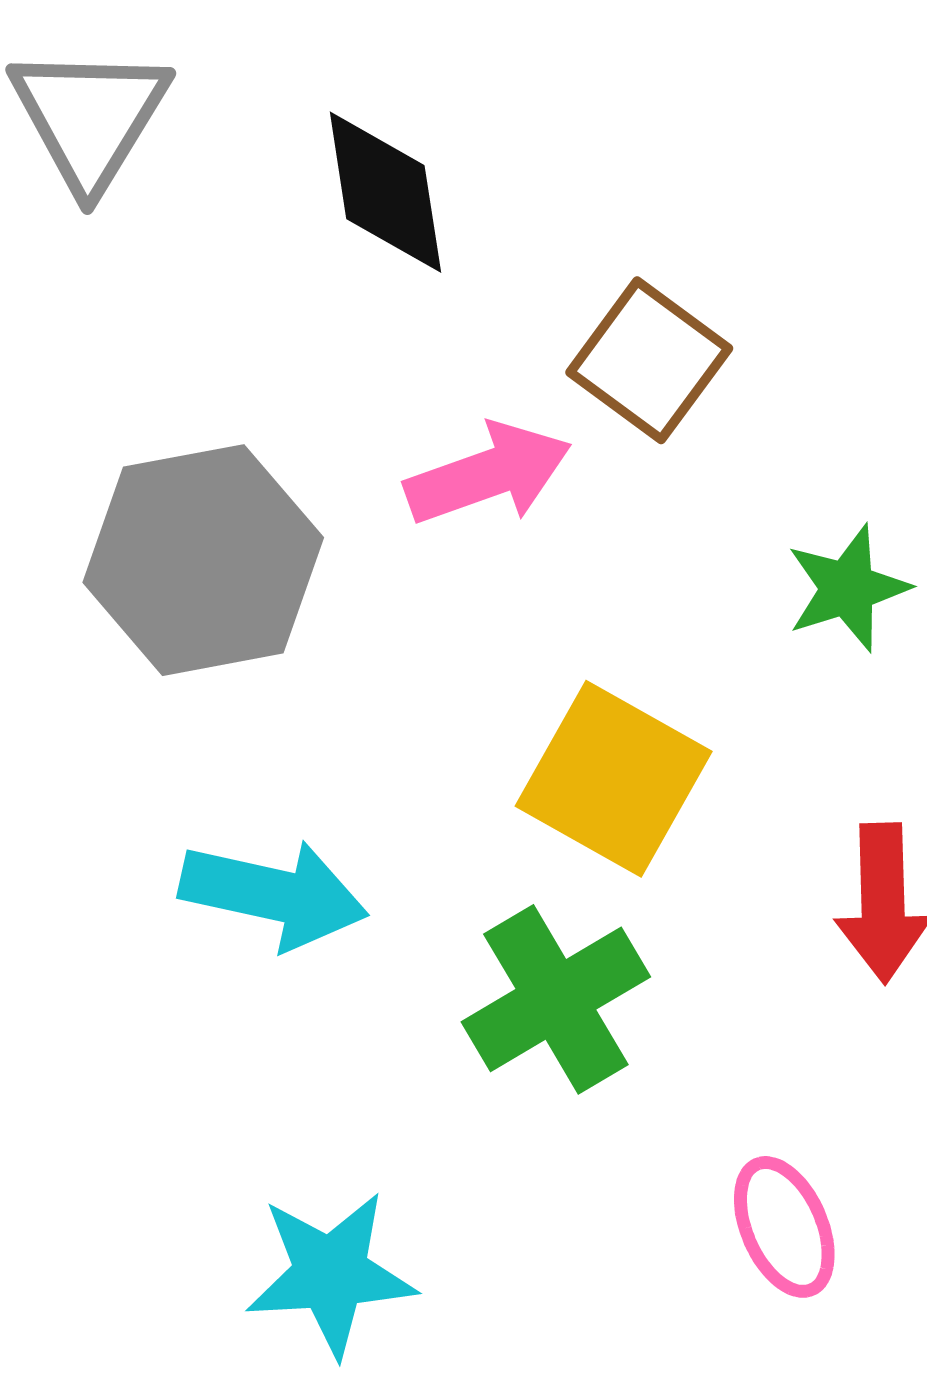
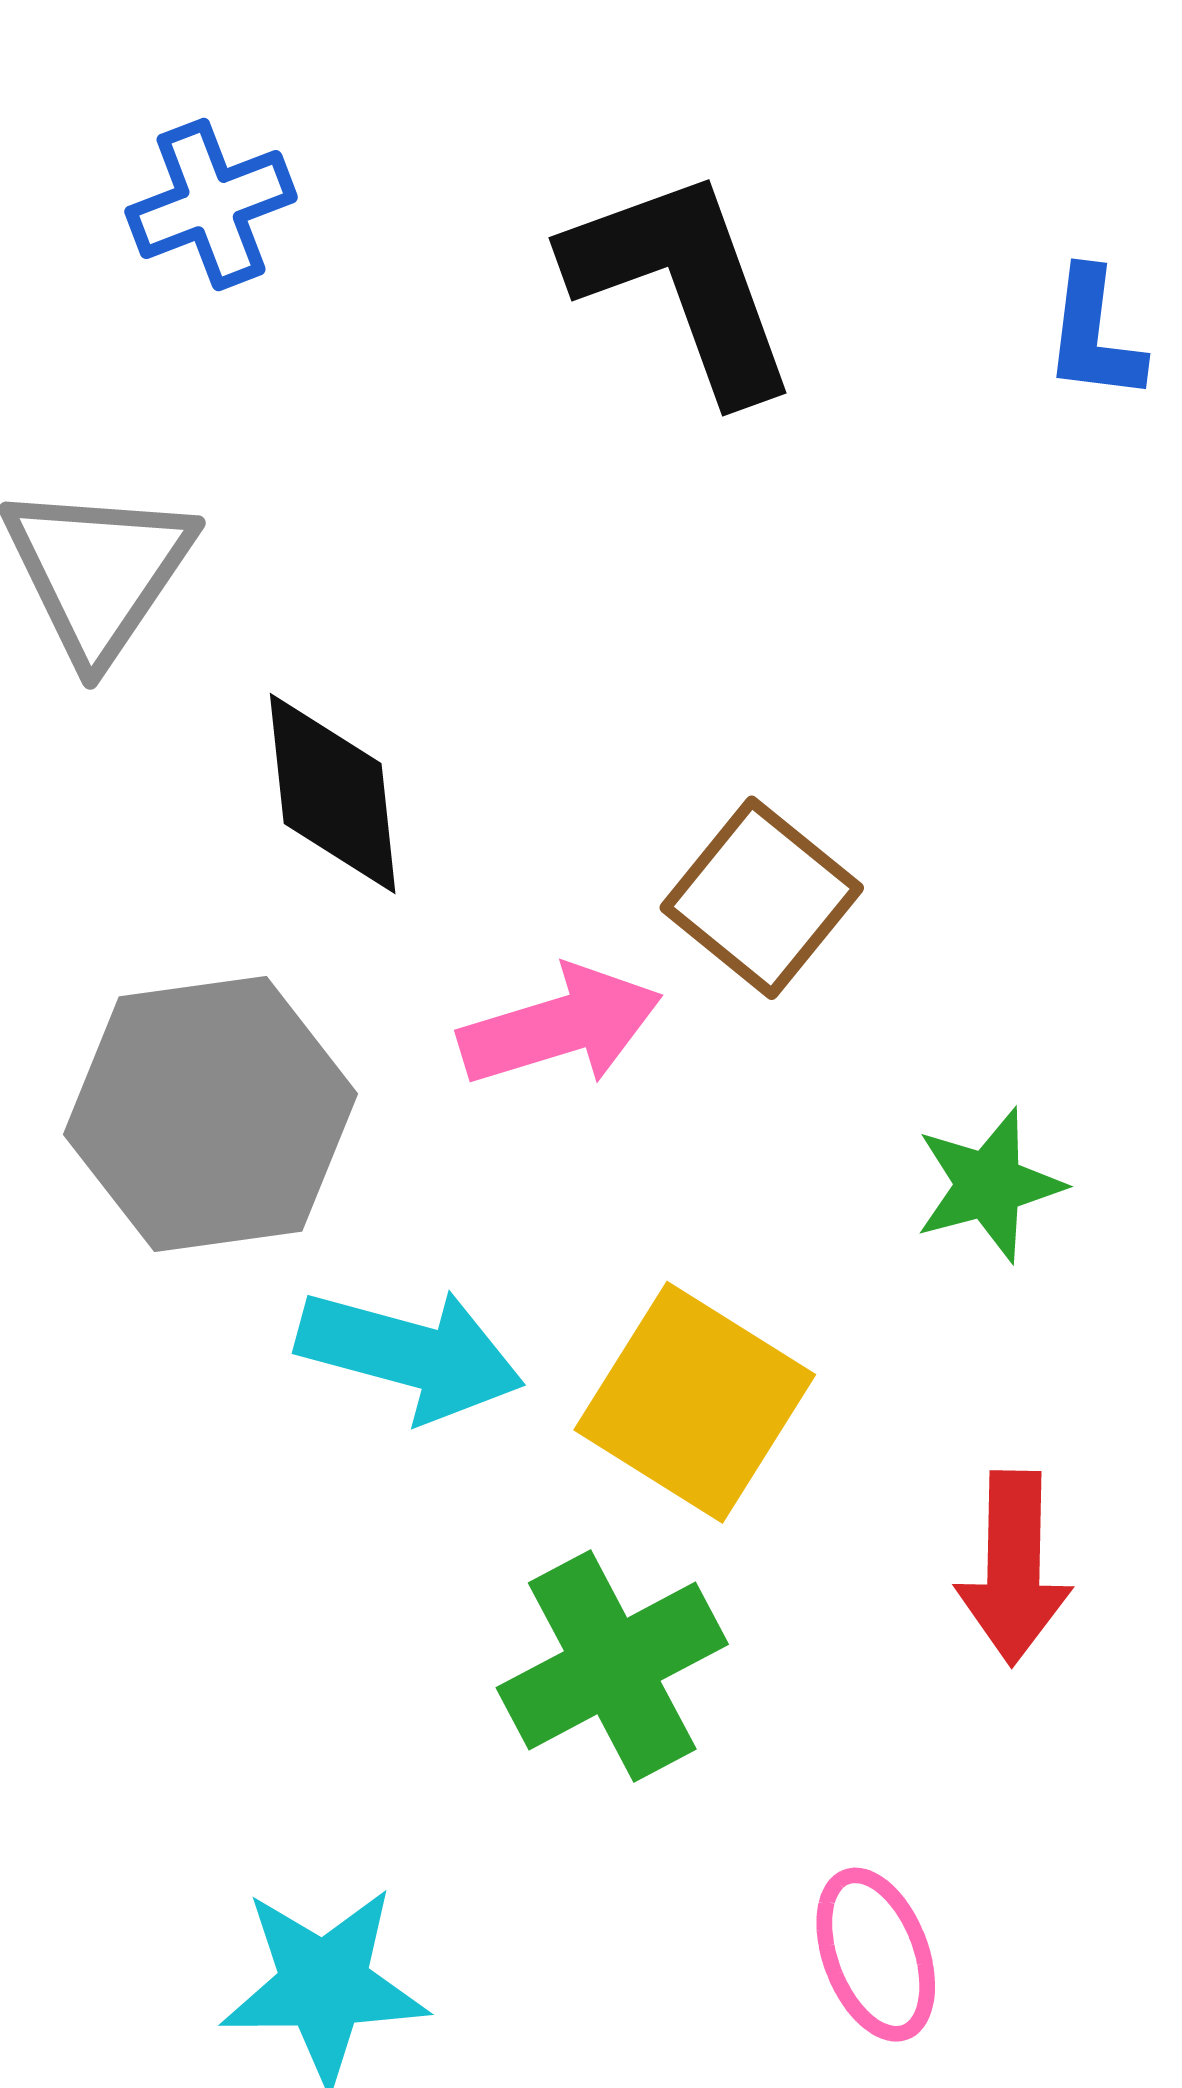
black diamond: (385, 192) -> (333, 793), moved
cyan arrow: (274, 894) -> (410, 1354), moved

